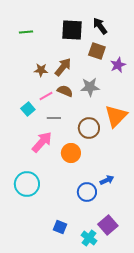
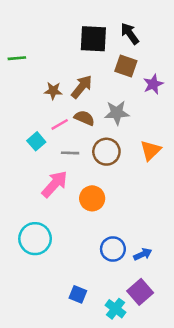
green line: (26, 32) -> (17, 58), moved
orange triangle: (116, 116) -> (151, 150), size x0.7
brown circle: (89, 128) -> (106, 152), moved
blue arrow: (107, 180) -> (143, 254), moved

